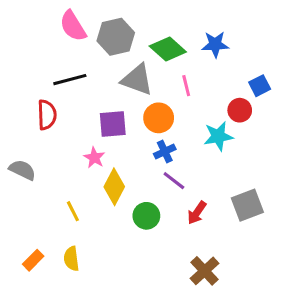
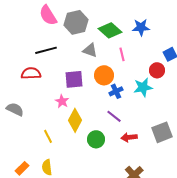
gray triangle: (137, 80) -> (90, 50), size x0.7
red semicircle: (47, 115) -> (31, 73), turned -90
blue cross: (165, 152) -> (116, 91), moved
red arrow: (197, 213) -> (129, 137), turned 49

